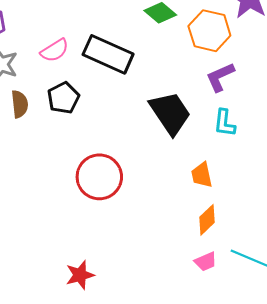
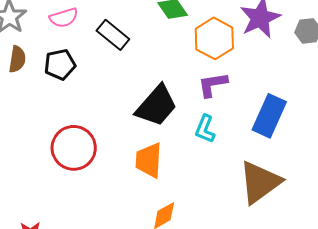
black rectangle: (108, 54) -> (113, 35), size x0.7
black trapezoid: (170, 113) -> (157, 106), turned 60
orange trapezoid: (202, 175) -> (149, 160), moved, size x1.4

